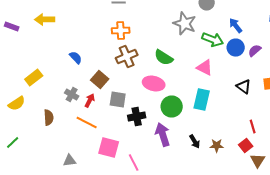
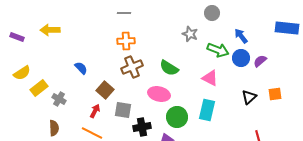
gray star: (185, 24) -> (190, 34), size x0.7
black triangle: (244, 86) -> (249, 97), turned 42
gray cross: (72, 94) -> (59, 99), moved
yellow semicircle: (17, 104) -> (22, 73), moved

